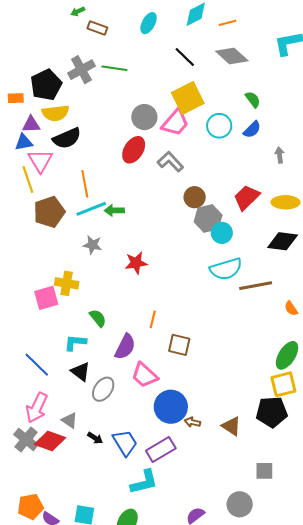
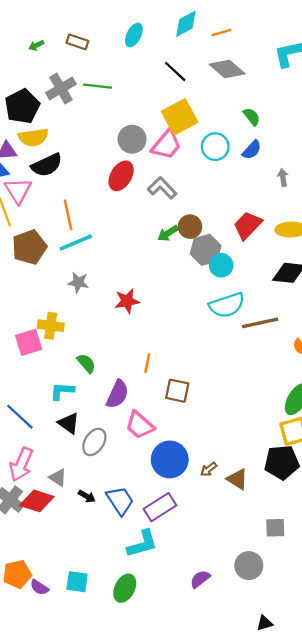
green arrow: (78, 12) -> (36, 45), moved
green arrow: (114, 210) -> (168, 233), moved, turned -30
brown arrow: (192, 422) -> (209, 469), moved, turned -49

